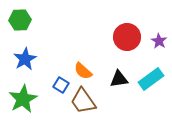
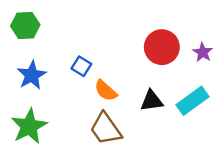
blue square: (61, 85) -> (81, 66), moved

